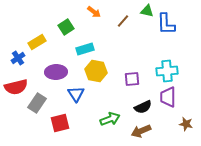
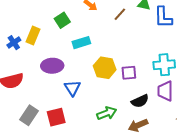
yellow rectangle: (37, 42) -> (33, 35), turned -36
blue cross: (18, 58) -> (14, 43), moved
yellow hexagon: (96, 71) -> (105, 68), moved
gray rectangle: (37, 103) -> (29, 115), moved

